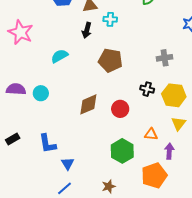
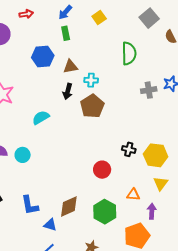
gray cross: (165, 58) -> (149, 90), moved
brown pentagon: (110, 60) -> (92, 106), moved, turned 30
brown diamond: (88, 104) -> (69, 206), moved
blue triangle: (68, 164) -> (50, 225), turned -40

